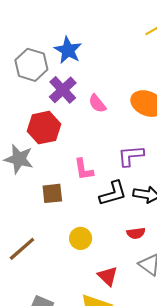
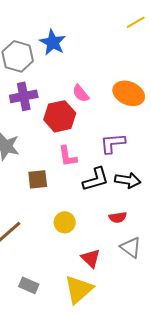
purple cross: (63, 90) -> (24, 96), moved, turned 32
red hexagon: (44, 128) -> (60, 116), moved

